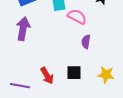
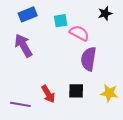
purple arrow: (23, 29) -> (23, 45), turned -40
purple semicircle: (86, 42) -> (89, 59), size x1.6

